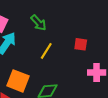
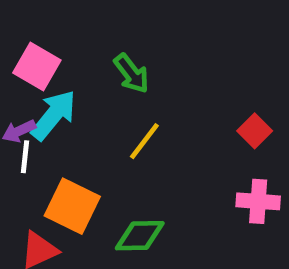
red square: (81, 44) -> (255, 131), moved, turned 32

